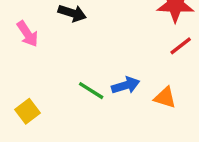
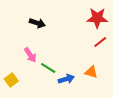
pink arrow: (28, 34) -> (30, 55), moved
blue arrow: (126, 85) -> (66, 79), moved

